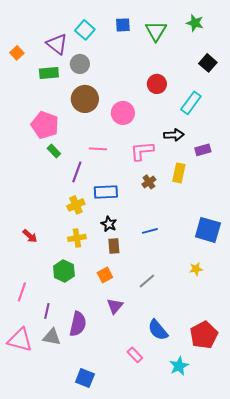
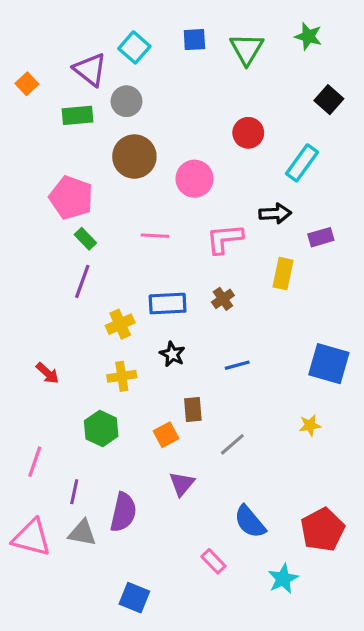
purple line: (77, 172) -> (82, 281), moved
brown cross: (149, 182) -> (223, 299), moved
brown rectangle: (114, 246) -> (193, 410), moved

